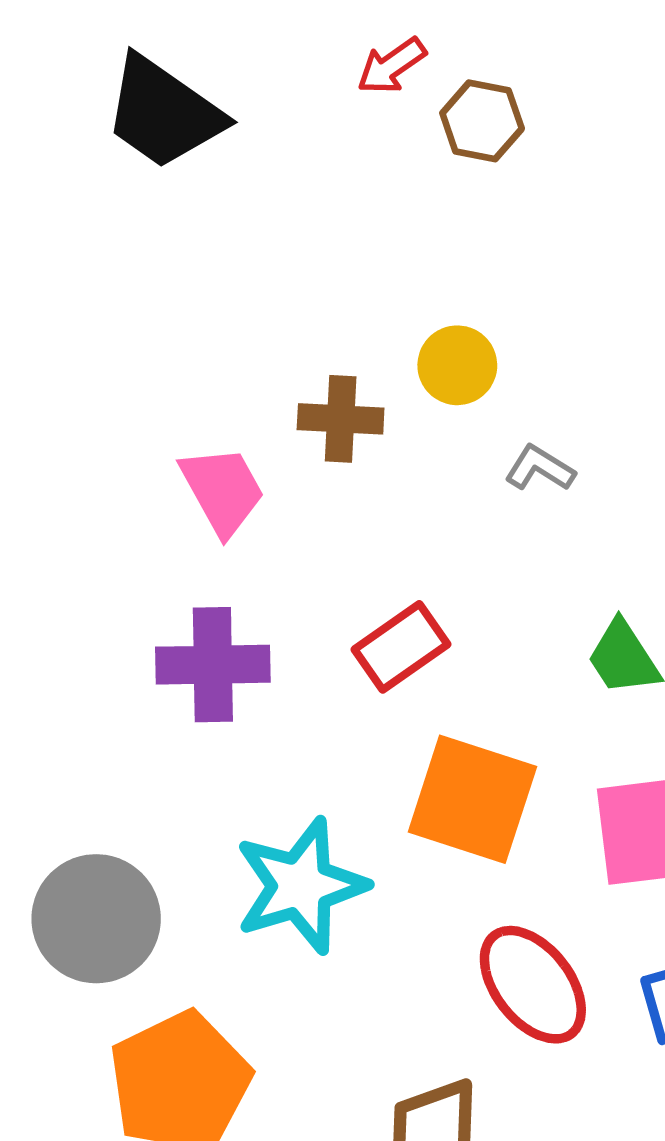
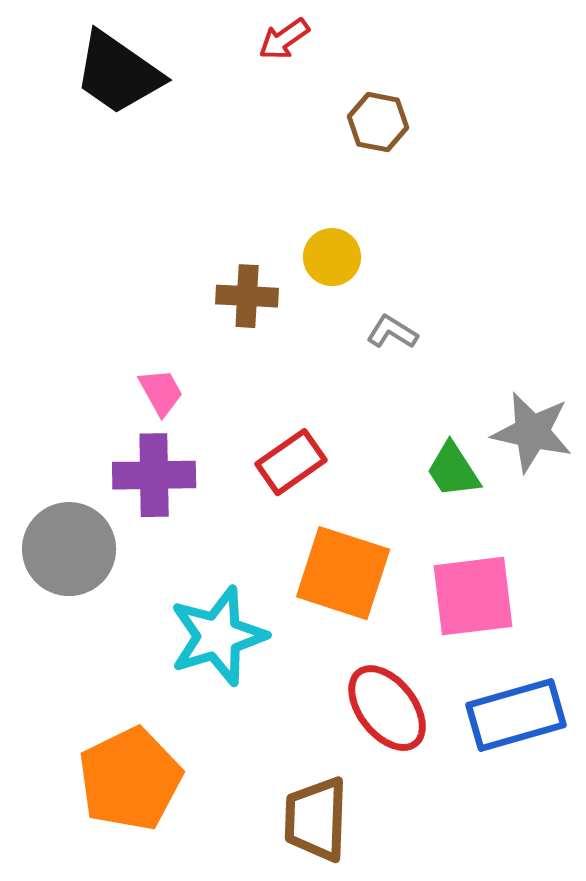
brown hexagon: (482, 121) -> (378, 122), moved
pink trapezoid: (222, 490) -> (161, 392), moved, size x0.7
gray circle: (96, 919) -> (69, 549), moved

